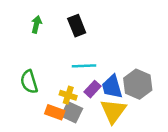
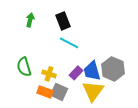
cyan line: (84, 66) -> (69, 43), moved, turned 30
yellow cross: (68, 95) -> (49, 74), moved

